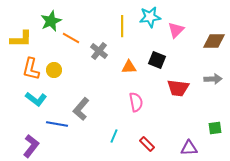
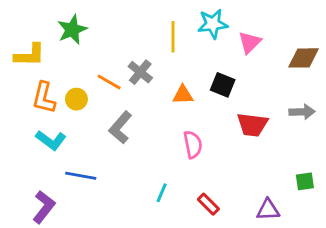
orange line: (71, 38) -> (109, 82), moved
gray L-shape: (81, 109) -> (120, 127), moved

